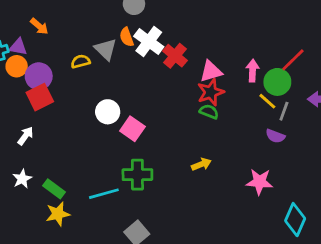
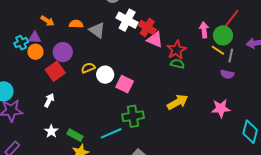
orange semicircle: (127, 37) -> (76, 24), moved, turned 120
yellow semicircle: (81, 61) -> (88, 68), moved
pink triangle: (211, 71) -> (155, 40), moved, turned 48
purple circle: (39, 76) -> (63, 52), moved
yellow arrow: (201, 164) -> (178, 102), size x1.5

